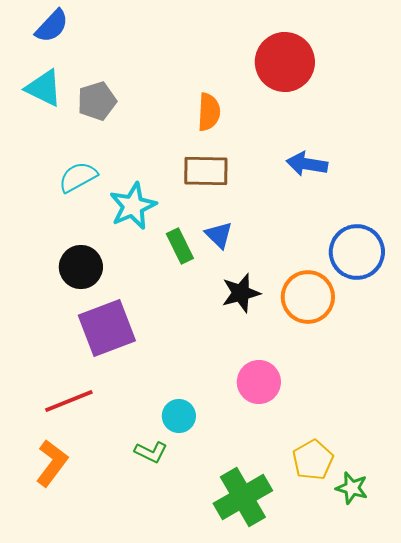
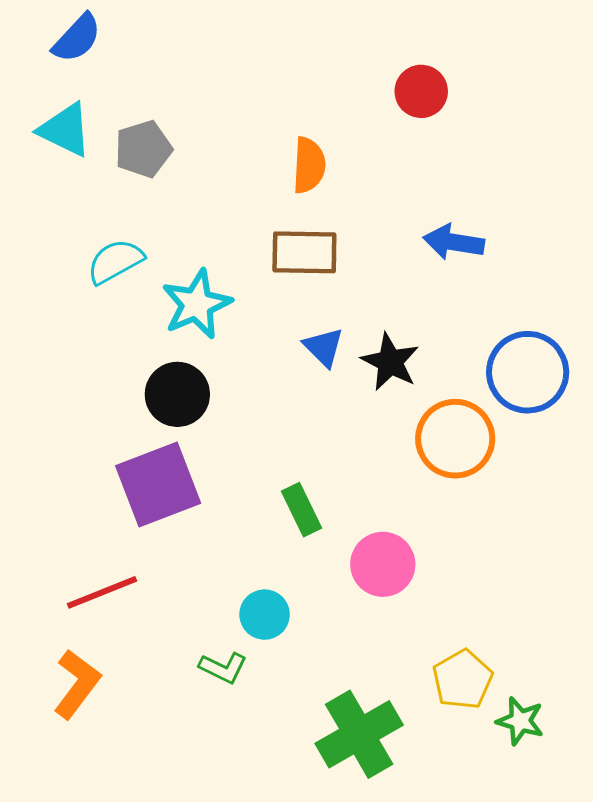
red circle: (285, 62) -> (421, 91), size x0.6
green rectangle: (180, 246) -> (301, 510), moved
black circle: (81, 267) -> (177, 394), moved
black star: (241, 293) -> (390, 362), moved, turned -30

